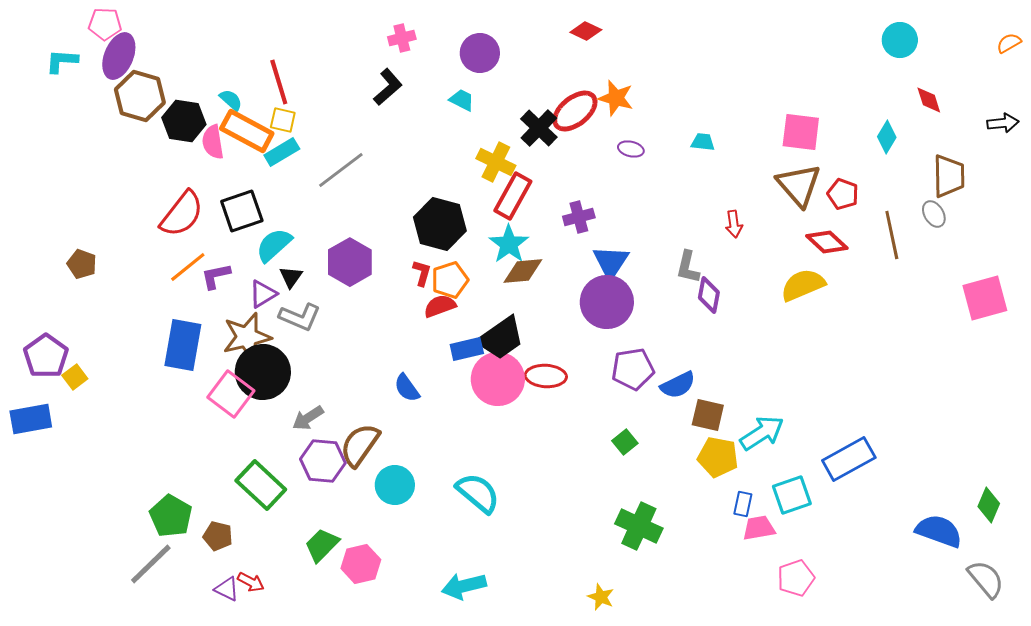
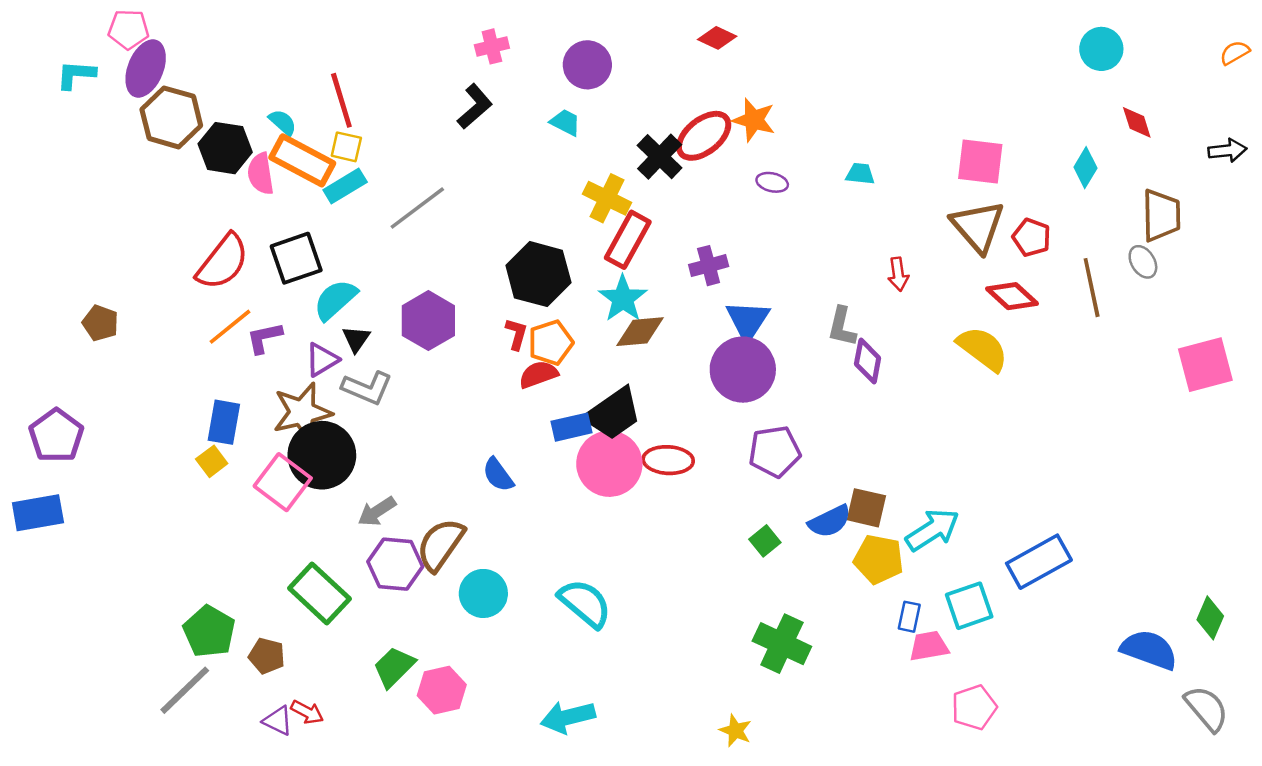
yellow semicircle: (803, 285) -> (983, 349), turned 60
blue rectangle: (183, 345) -> (224, 422), size x0.7
yellow square: (75, 377) -> (212, 461), moved
blue semicircle: (678, 385) -> (830, 521), moved

